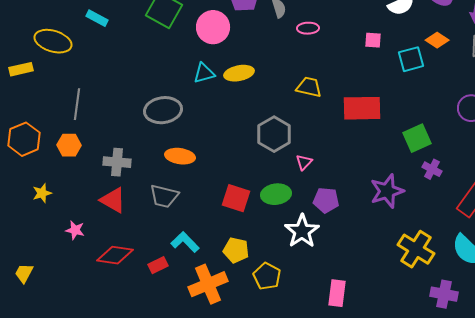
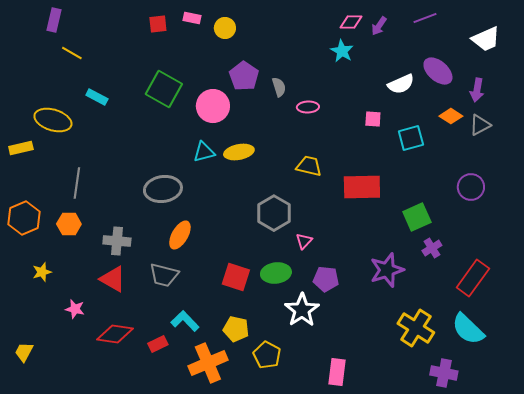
orange diamond: (437, 40) -> (451, 116), moved
orange ellipse: (180, 156) -> (180, 235), turned -68
purple cross: (432, 169) -> (432, 248), turned 30

